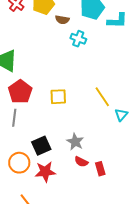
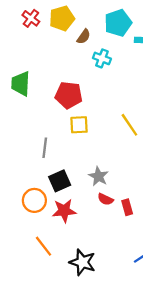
brown semicircle: (62, 20) -> (84, 37), turned -64
red pentagon: (20, 92) -> (69, 95), moved, turned -30
gray line: (14, 118) -> (45, 148), moved

